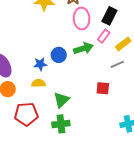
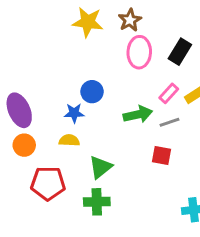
pink rectangle: (104, 36) -> (169, 93), moved
green arrow: (83, 48) -> (138, 114), moved
blue circle: (59, 55) -> (92, 92), moved
gray line: (117, 64) -> (170, 122), moved

